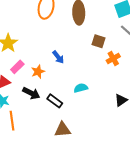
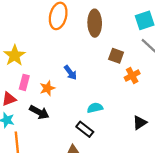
pink rectangle: (17, 67) -> (24, 82), turned -32
black rectangle: (55, 101) -> (85, 129), moved

